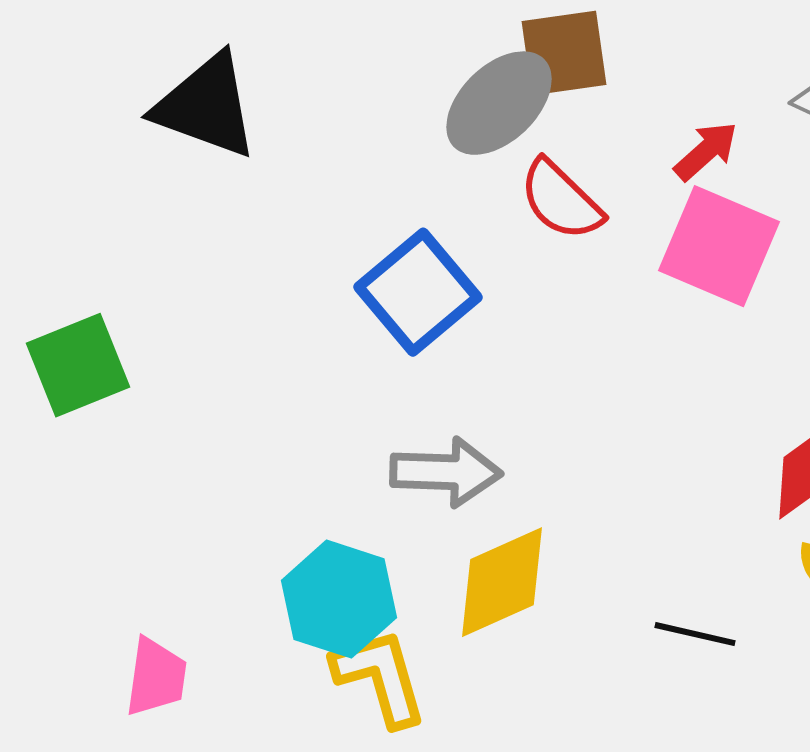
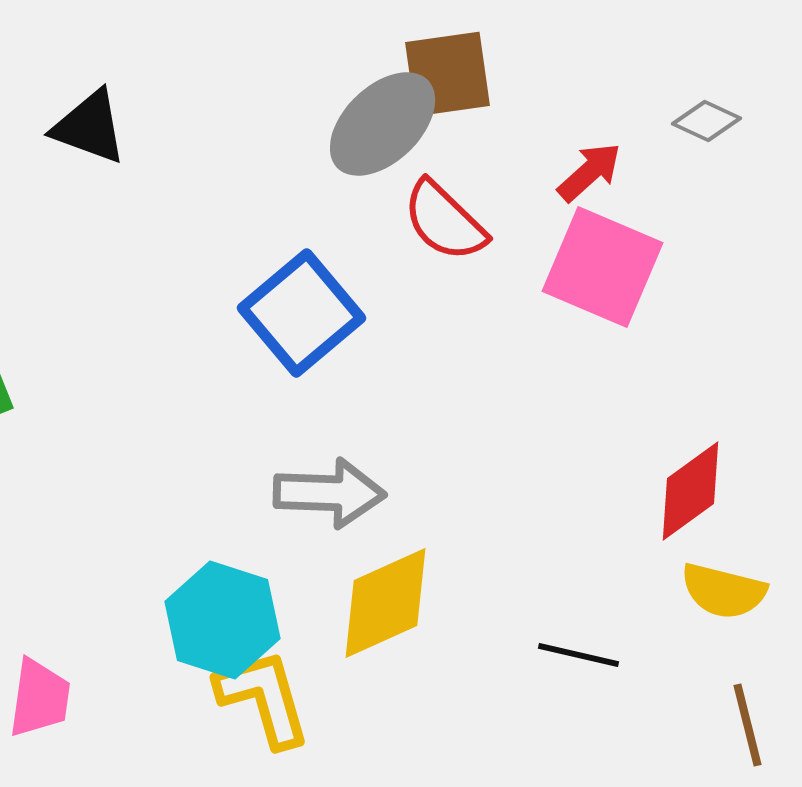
black triangle: (206, 106) -> (90, 127), size x0.7

